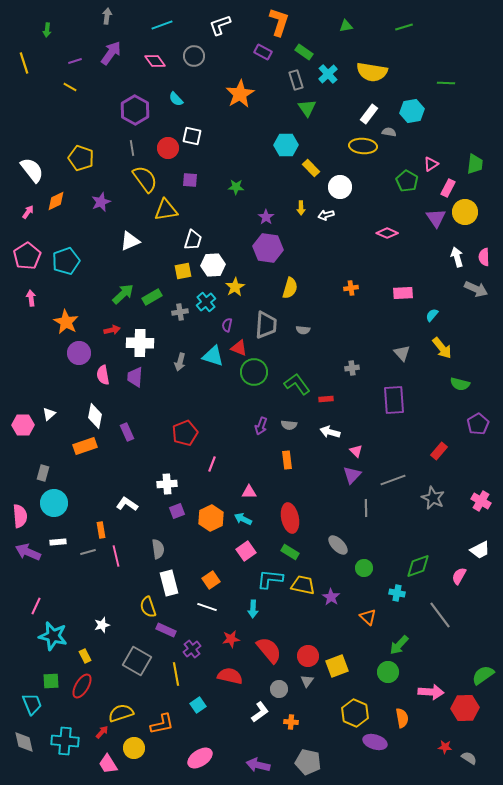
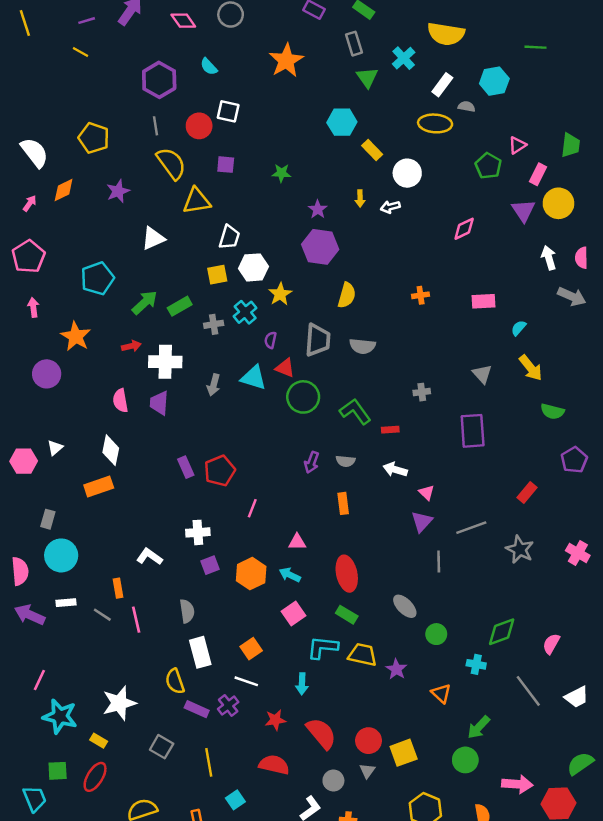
cyan cross: (328, 74) -> (404, 58), moved
pink diamond: (387, 233) -> (464, 229), turned -50
cyan pentagon: (66, 261) -> (97, 278), moved
gray semicircle: (303, 330) -> (362, 346), size x1.5
purple circle: (79, 353) -> (47, 374), moved
purple rectangle: (127, 432) -> (186, 467), moved
white trapezoid: (480, 550) -> (577, 697), moved
gray line: (88, 552) -> (102, 615), turned 49
white star: (102, 625) -> (119, 703), size x1.8
purple cross: (192, 649) -> (228, 705), moved
yellow rectangle: (85, 656) -> (99, 741), turned -32
gray square: (137, 661) -> (162, 747), size x0.7

